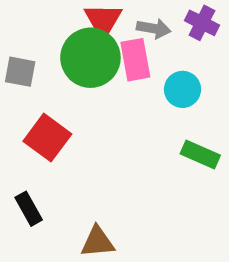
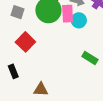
cyan circle: (182, 89) -> (79, 20), moved

